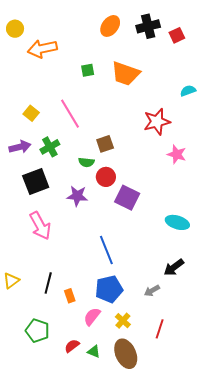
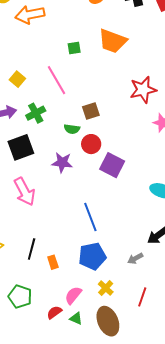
green square: (88, 70) -> (74, 48), moved
pink semicircle: (92, 317) -> (73, 295), moved

